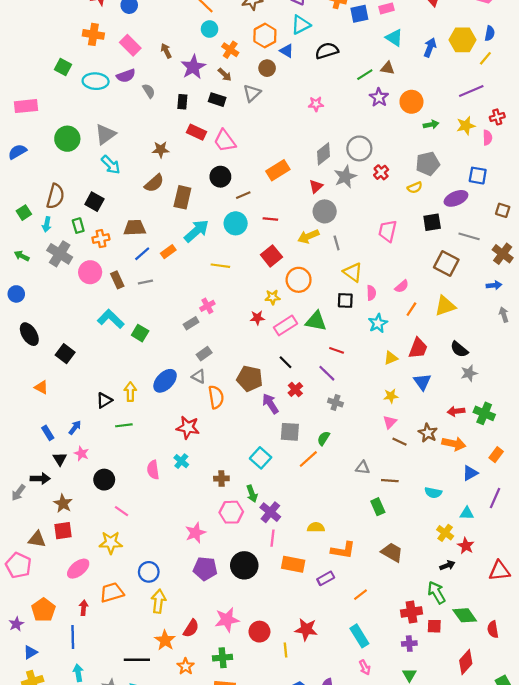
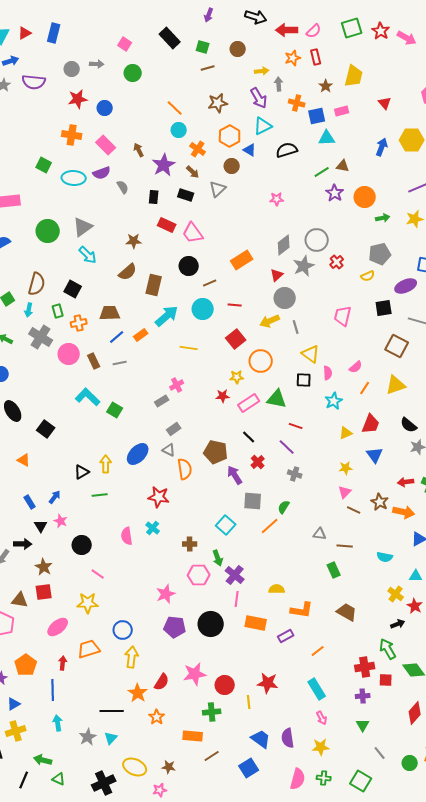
cyan triangle: (394, 38) -> (327, 138), moved, turned -36
green cross: (223, 658) -> (212, 712), moved

